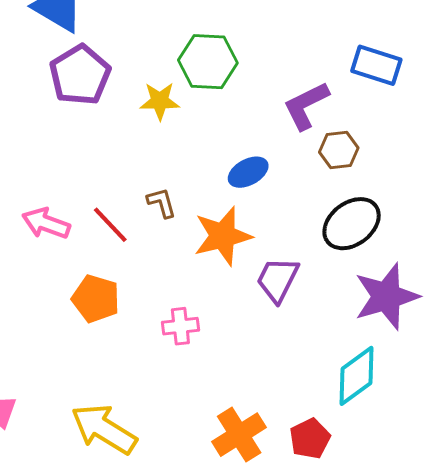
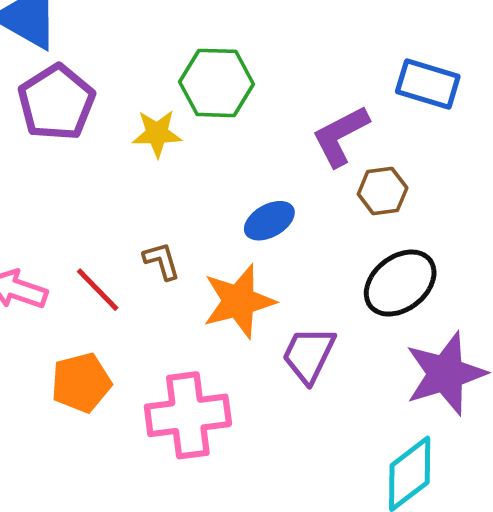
orange pentagon: (96, 299) -> (81, 383), turned -30
pink cross: (180, 326) -> (188, 415), size x1.8

